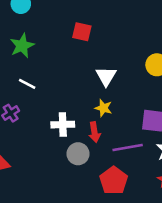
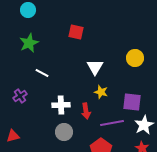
white line: (27, 84) -> (42, 73), moved
yellow star: (103, 108) -> (101, 92), moved
gray circle: (78, 154) -> (64, 132), moved

